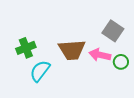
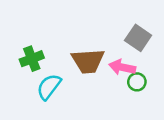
green circle: (121, 62) -> (137, 82), moved

